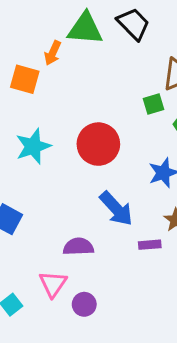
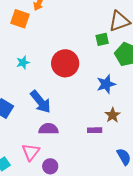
cyan star: (33, 146) -> (23, 62), size x0.6
blue arrow: (116, 209) -> (41, 102), moved

